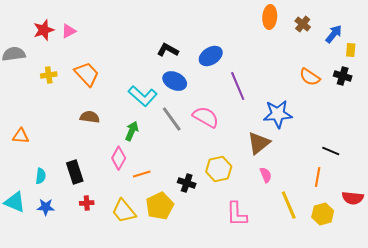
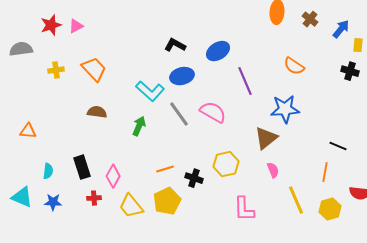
orange semicircle: (310, 77) -> (294, 66), moved
blue ellipse: (175, 81) -> (182, 76), turned -40
pink diamond: (119, 158) -> (113, 176), moved
orange line: (142, 174) -> (165, 169), moved

